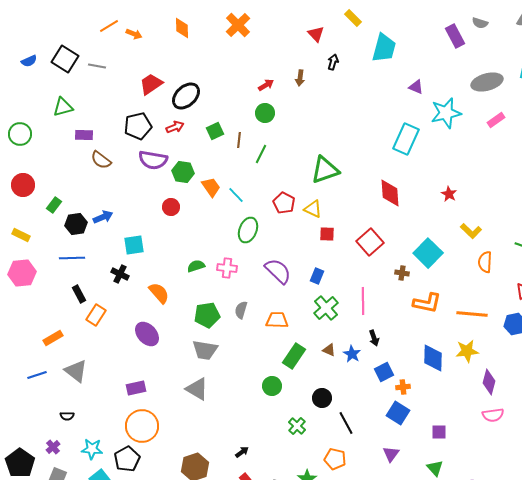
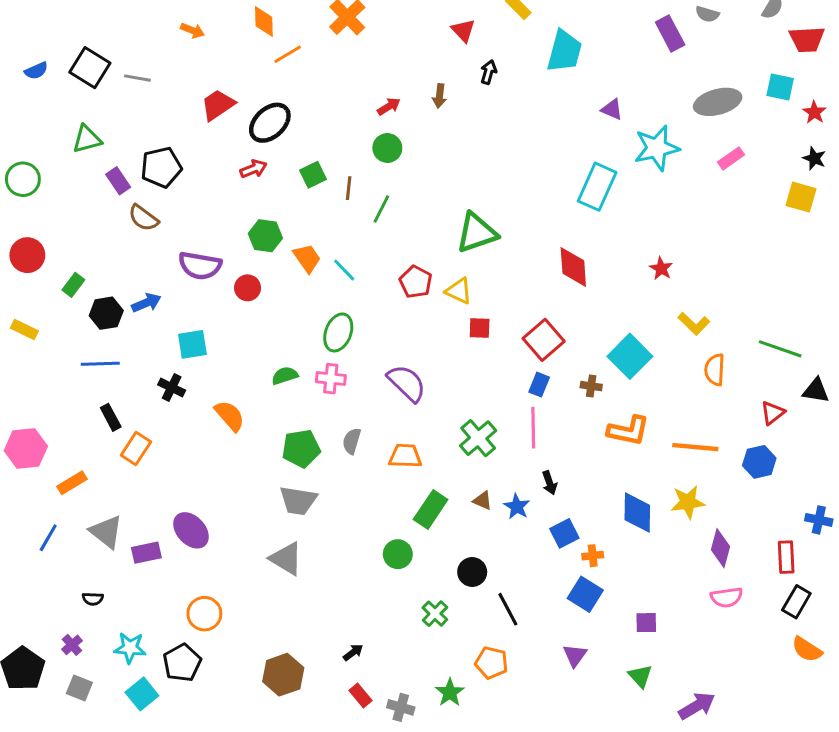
orange line: (109, 26) -> (288, 54), moved
black pentagon: (138, 126) -> (161, 167), moved
purple rectangle: (84, 135) -> (118, 181), turned 54
purple semicircle: (153, 160) -> (200, 266), moved
green ellipse: (248, 230) -> (338, 332), moved
pink hexagon: (22, 273) -> (26, 449), moved
blue rectangle: (317, 276) -> (539, 385), moved
purple ellipse: (147, 334) -> (191, 530), moved
blue line: (37, 375) -> (48, 538), turned -42
purple rectangle: (136, 388) -> (146, 553), moved
orange circle: (142, 426) -> (204, 614), size x0.7

